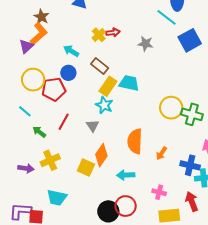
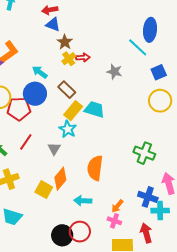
brown star: (41, 17) -> (65, 42), moved
blue square: (190, 40) -> (159, 72), size x0.7
blue circle: (68, 73) -> (35, 94), size x1.5
yellow circle: (171, 108) -> (160, 101), moved
green cross: (192, 114) -> (144, 153), moved
orange arrow: (161, 153) -> (117, 206), moved

